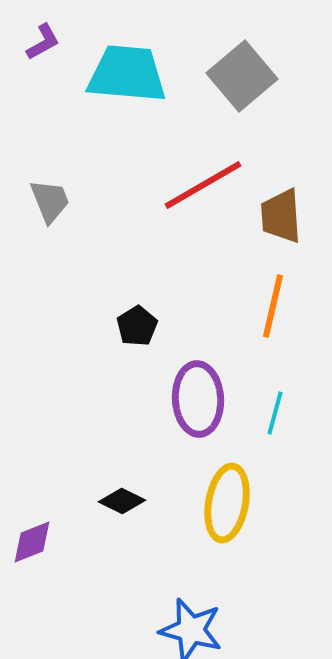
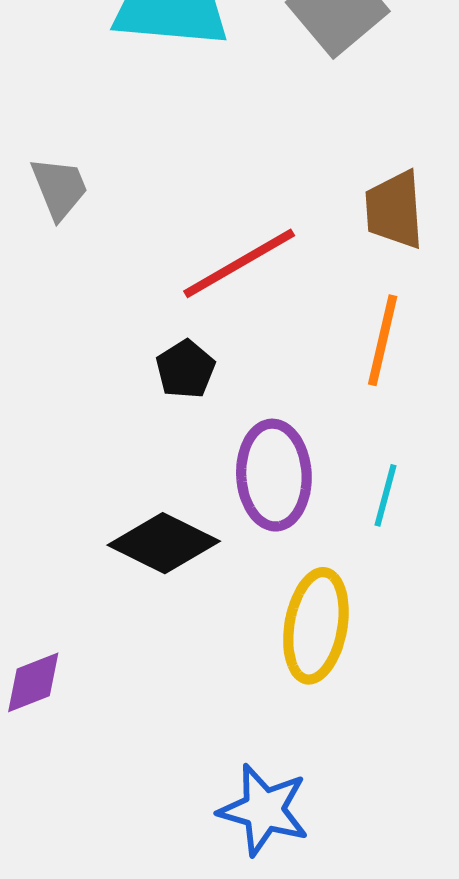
red line: (203, 185) -> (239, 263), moved
black diamond: (122, 501) -> (164, 543), moved, size x1.6

